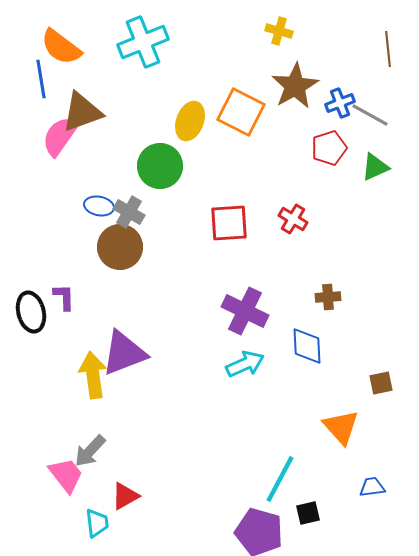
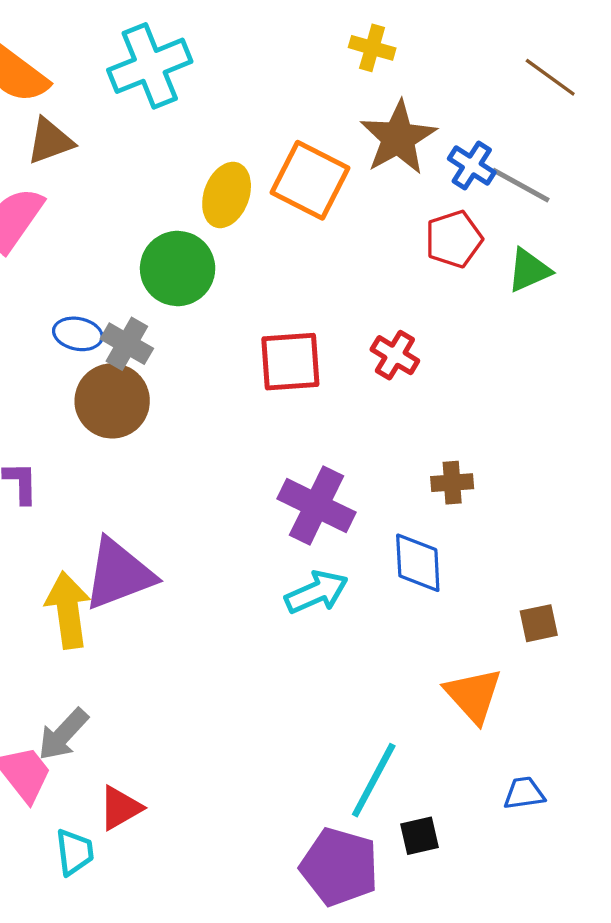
brown line: (388, 49) -> (550, 77), turned -48
blue cross: (340, 103) -> (472, 166), turned -36
brown triangle: (82, 112) -> (50, 141), moved, size x0.7

